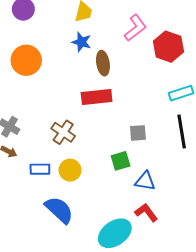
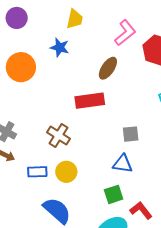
blue star: (81, 42) -> (60, 47), moved
brown ellipse: (103, 63) -> (108, 68), moved, turned 45
green square: (121, 161) -> (114, 194), moved
blue triangle: (145, 181) -> (123, 164), moved

